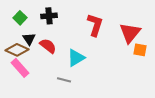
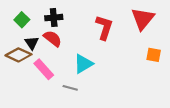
red triangle: (130, 33) -> (143, 19), moved
red semicircle: (48, 46) -> (53, 38), moved
pink rectangle: (20, 68) -> (44, 69), moved

